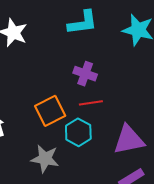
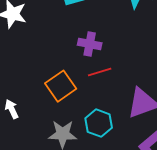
cyan hexagon: (78, 132) -> (99, 123), moved

